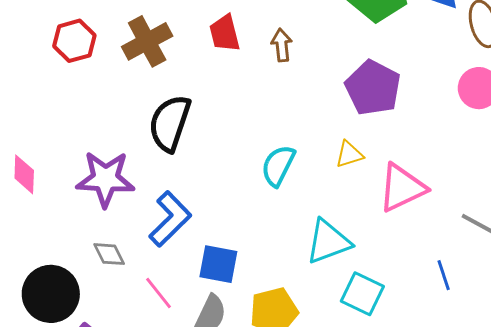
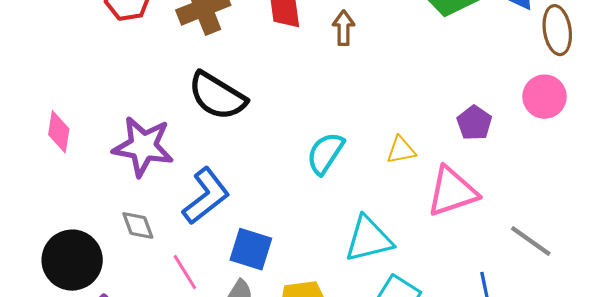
purple pentagon: (373, 88) -> (474, 123), moved, size x0.6
black semicircle: (170, 123) -> (217, 96), turned -84

